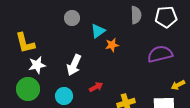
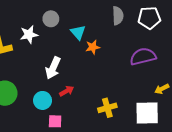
cyan triangle: (98, 31) -> (78, 32), turned -35
white star: (37, 65) -> (29, 35), moved
red arrow: (96, 87) -> (67, 91), moved

